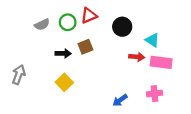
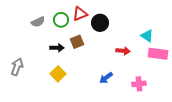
black circle: (122, 27) -> (100, 23), moved
cyan triangle: (152, 40) -> (147, 36), moved
pink rectangle: (161, 62) -> (158, 54), moved
blue arrow: (120, 100) -> (106, 78), moved

